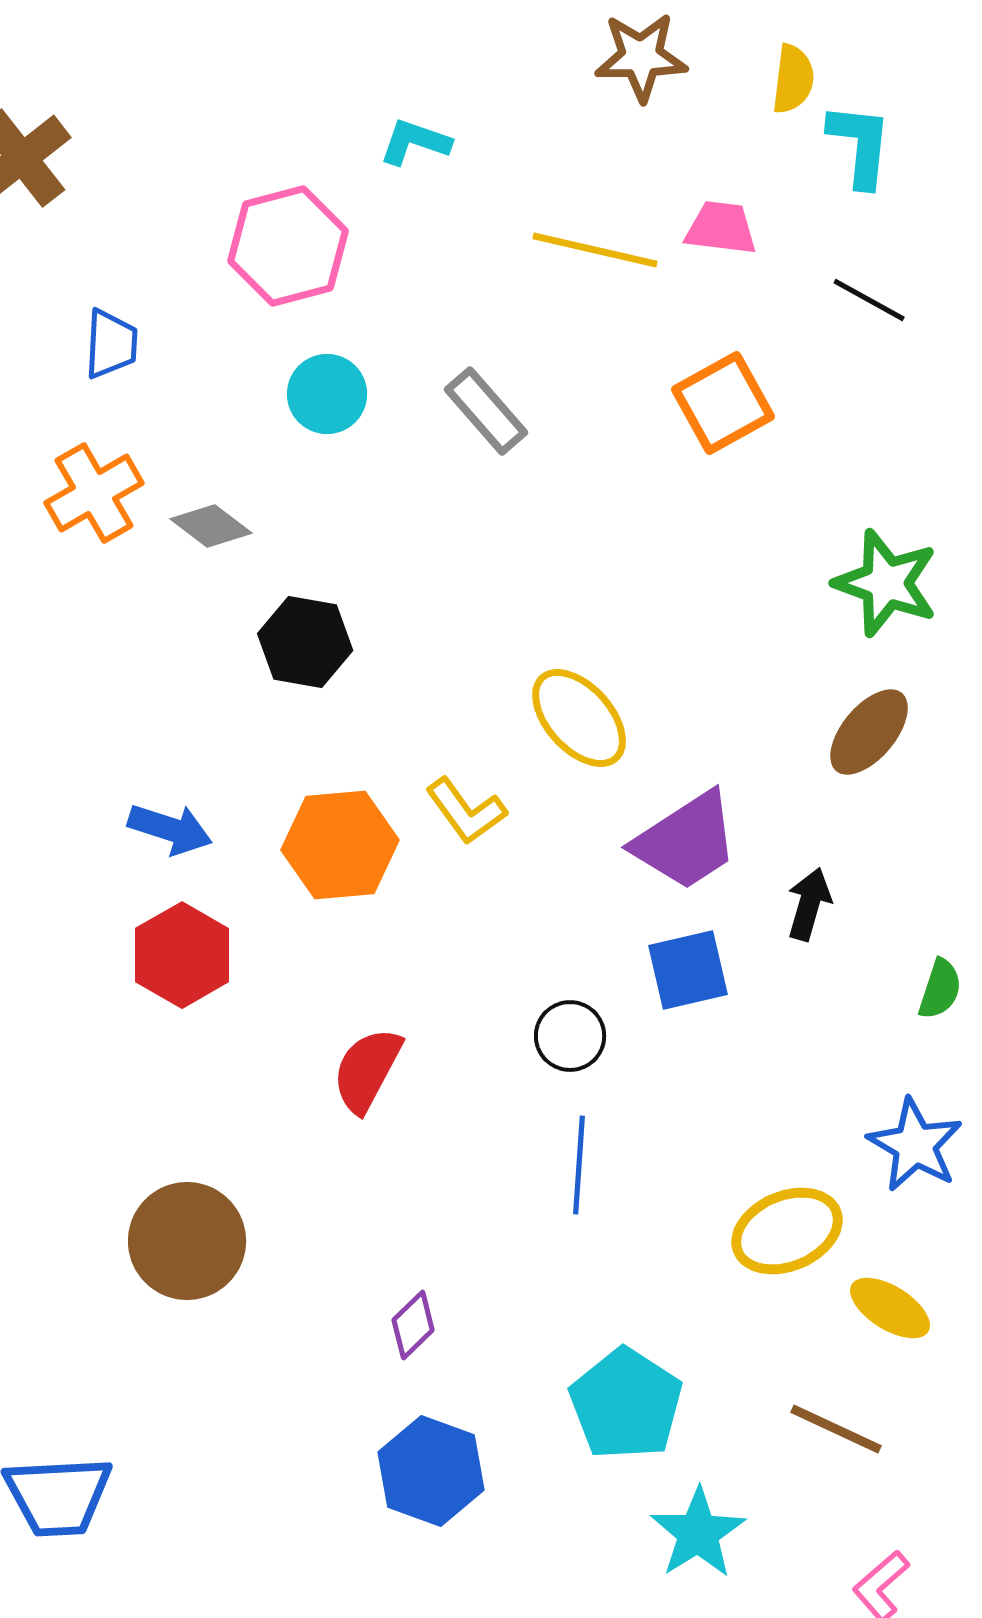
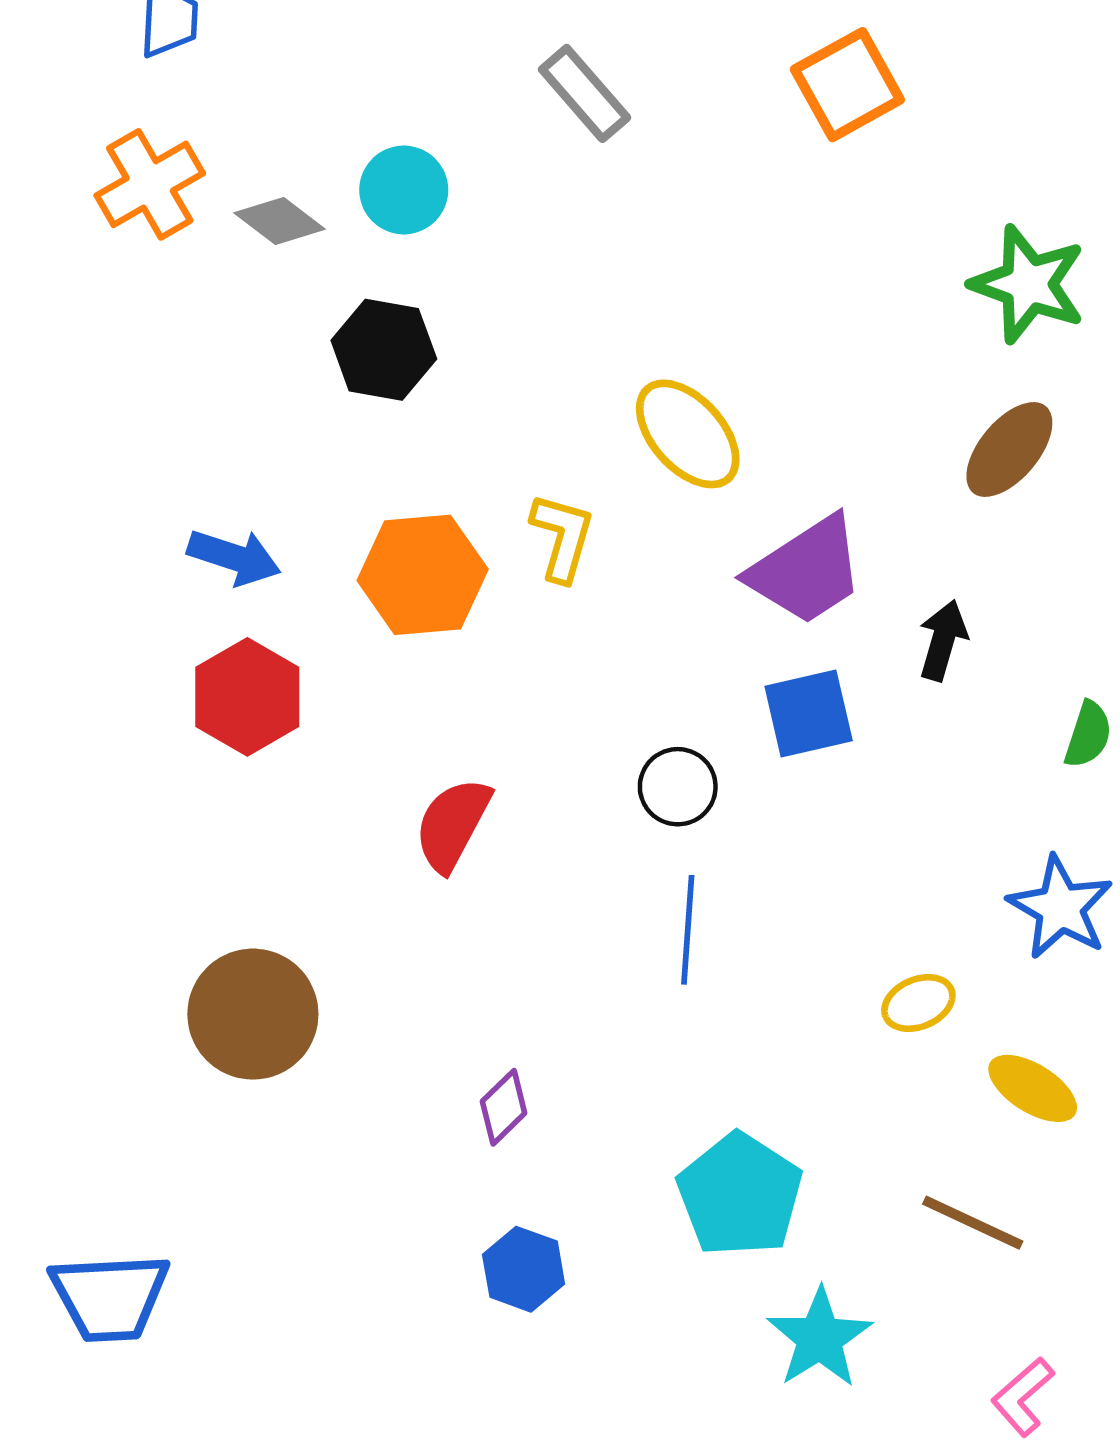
cyan circle: (327, 394) -> (404, 190), moved
yellow L-shape: (466, 811) -> (562, 537), turned -128
yellow ellipse: (787, 1231) -> (918, 1003), size x0.6
blue hexagon: (431, 1471) -> (524, 1269), size x0.7

